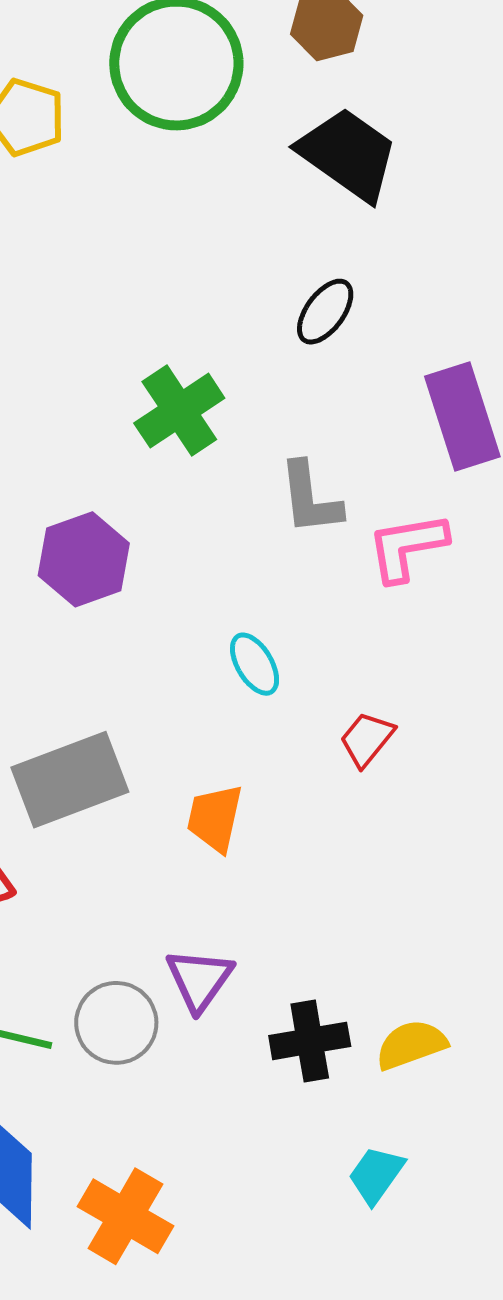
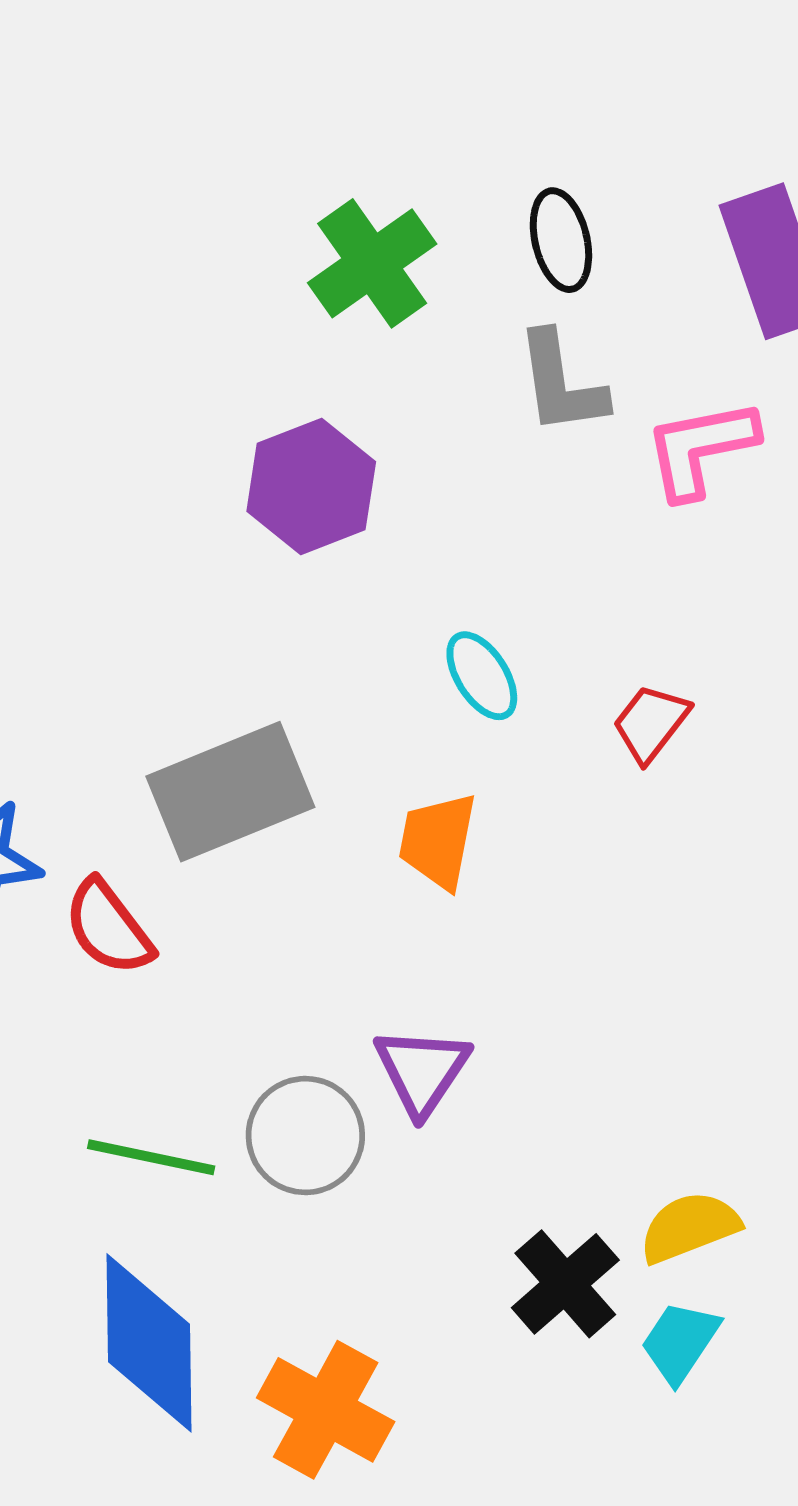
black ellipse: (325, 312) -> (561, 240), moved, turned -48
purple hexagon: (84, 559) -> (311, 487), moved
cyan ellipse: (255, 664) -> (482, 676), moved
black cross: (310, 1041) -> (565, 1284), moved, turned -30
yellow semicircle: (411, 1045) -> (689, 1227), moved

